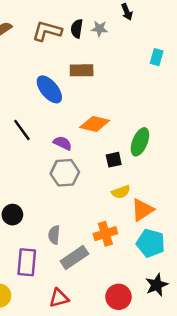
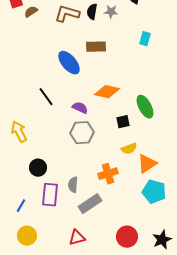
cyan rectangle: (157, 57) -> (145, 39), moved
green ellipse: (140, 142) -> (145, 107), turned -50
orange cross: (105, 234) -> (108, 174), moved
purple rectangle: (27, 262) -> (50, 195), moved
black star: (157, 285) -> (162, 240), moved

